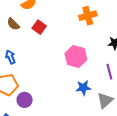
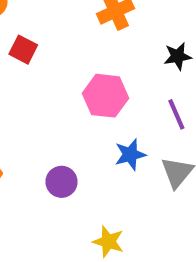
purple circle: (25, 100) -> (61, 182), moved

